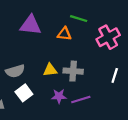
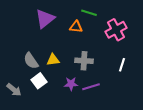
purple triangle: (30, 25) -> (45, 19), turned -45
yellow triangle: (50, 70) -> (53, 60), moved
gray semicircle: (15, 71) -> (31, 61), turned 72

